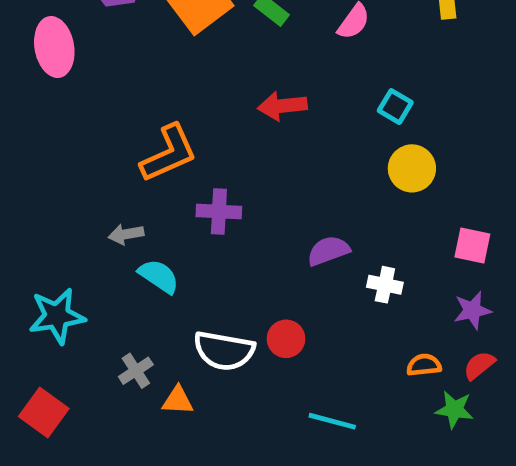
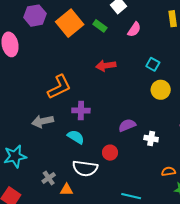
gray arrow: (126, 234) -> (43, 121), size x1.5
cyan semicircle: (159, 276) -> (76, 137), moved
red circle: (286, 339) -> (110, 153), moved

